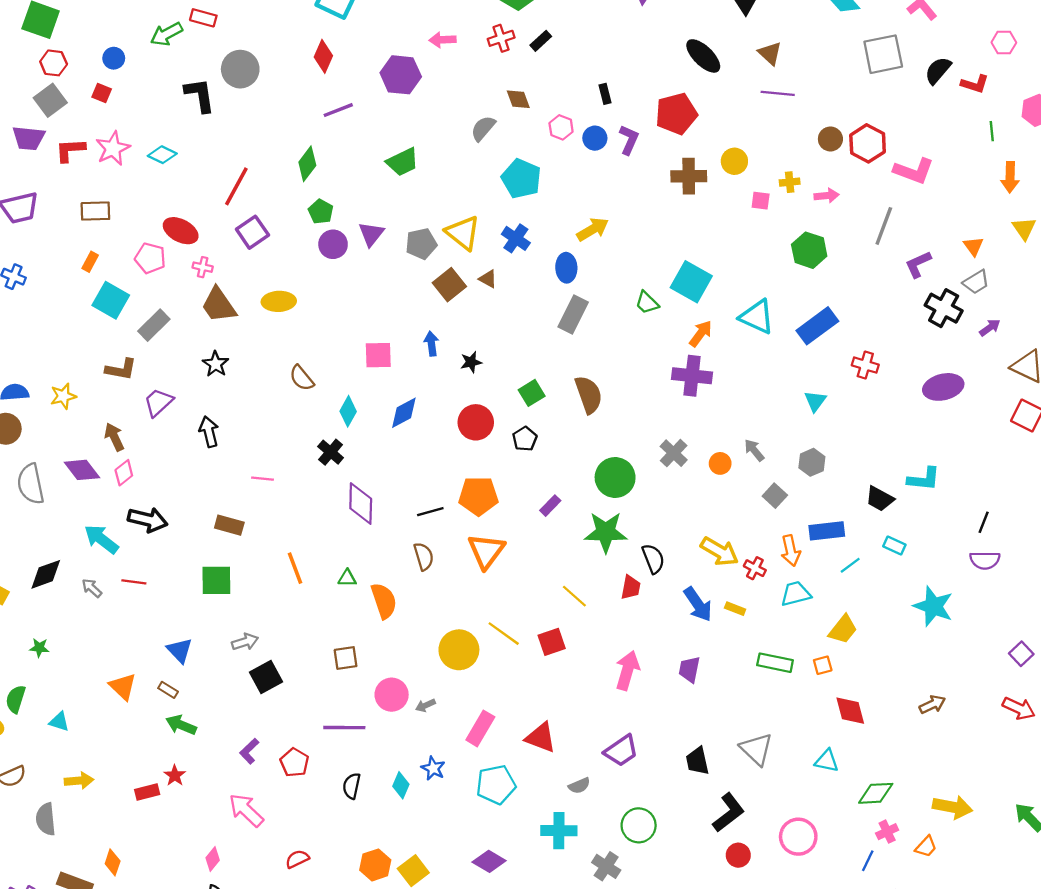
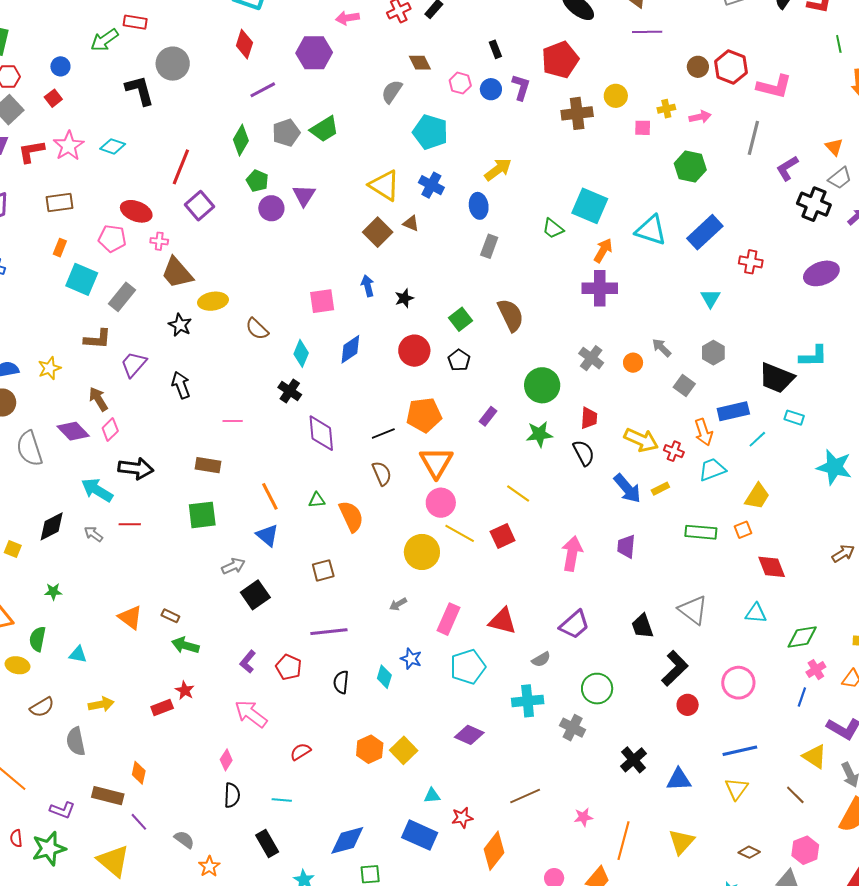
red square: (102, 93) -> (53, 98), turned 36
gray pentagon: (421, 244) -> (286, 133), moved
yellow ellipse: (279, 301) -> (213, 301), moved
gray rectangle: (573, 314) -> (489, 246), size x0.7
black trapezoid: (880, 499) -> (777, 378), size x1.4
green star: (606, 532) -> (539, 434), size x0.7
red trapezoid: (631, 587) -> (589, 418), moved
yellow rectangle: (735, 609) -> (660, 489), turned -42
blue triangle: (180, 650) -> (267, 535), moved
pink circle: (392, 695) -> (441, 503), moved

